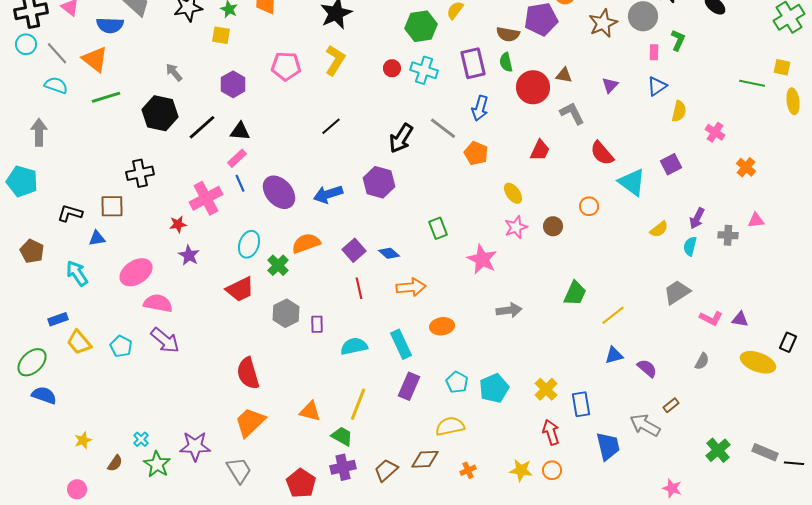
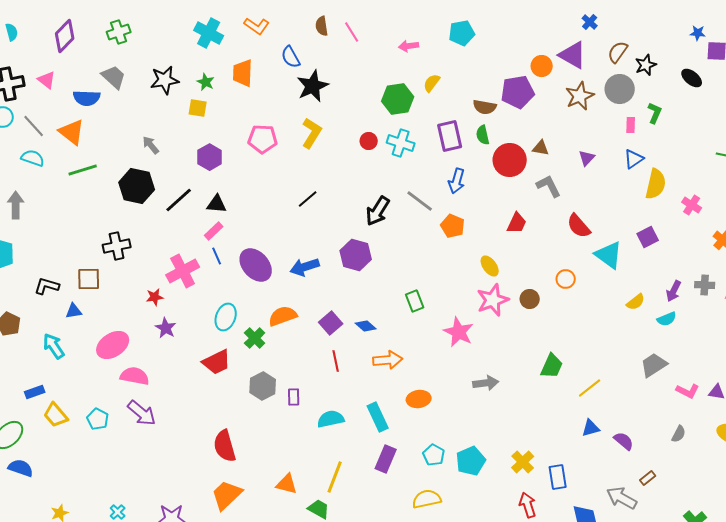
yellow semicircle: (679, 111) -> (656, 184), size x1.4
pink star: (516, 227) -> (493, 300), size x1.4
gray cross: (728, 235) -> (705, 285), moved
cyan semicircle: (690, 246) -> (667, 319), turned -126

